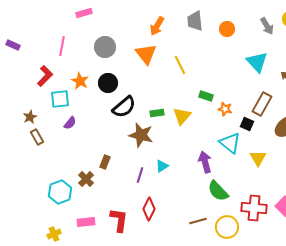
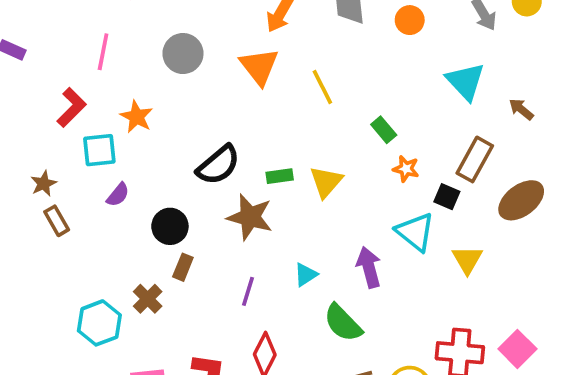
black circle: (108, 83) -> (170, 226), moved
green rectangle: (206, 96) -> (384, 130), moved, turned 32
cyan triangle: (162, 166) -> (306, 275), moved
green semicircle: (218, 191) -> (343, 323), moved

